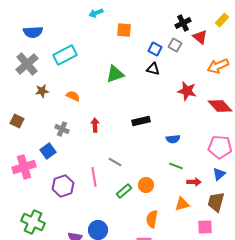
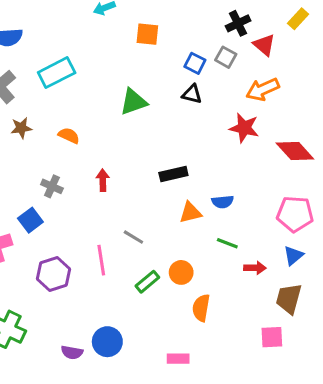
orange arrow: (218, 66) -> (263, 89), moved
orange triangle: (182, 204) -> (190, 212), moved
orange semicircle: (152, 219) -> (201, 308), moved

